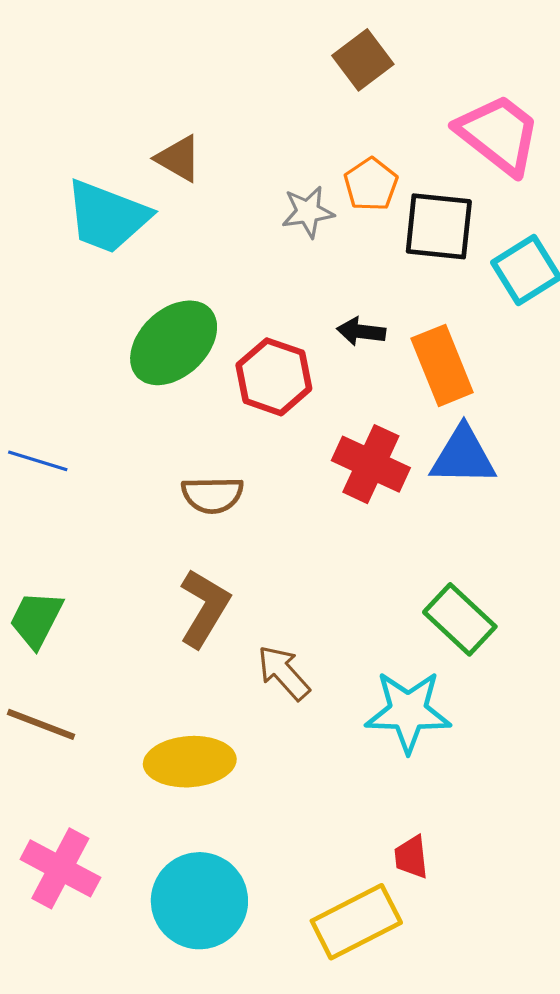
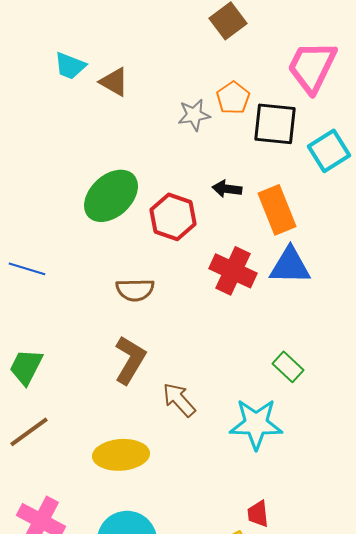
pink trapezoid: (499, 134) -> (312, 67), turned -102
cyan trapezoid: (107, 217) -> (70, 66), moved, size x0.6
green rectangle: (460, 619) -> (288, 367), size x0.7
brown line: (41, 724) -> (29, 432), turned -57

